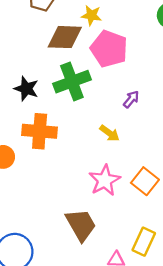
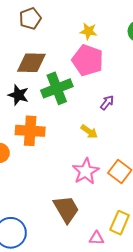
yellow star: (91, 15) -> (88, 31), moved
brown diamond: (65, 37) -> (31, 63), moved

